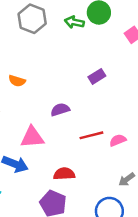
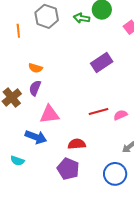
purple rectangle: (97, 76) -> (102, 63), size x1.5
purple semicircle: (60, 110) -> (35, 88), moved, turned -49

